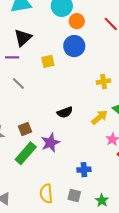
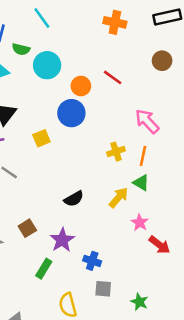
orange circle: (77, 21) -> (81, 86), moved
green rectangle: (26, 153) -> (44, 269), moved, size x0.7
blue cross: (84, 170) -> (92, 261), moved, turned 32
gray square: (74, 196) -> (103, 289), moved

